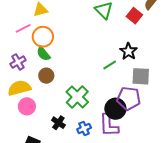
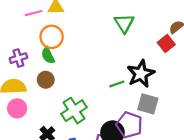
red square: (134, 16) -> (166, 44), moved
pink line: (23, 28) -> (34, 13), moved
black star: (128, 51) -> (141, 74), size x1.4

